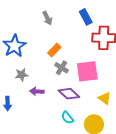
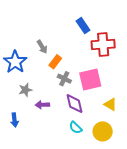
gray arrow: (47, 18) -> (42, 47), moved
purple diamond: (69, 94) -> (74, 104), turned 40

